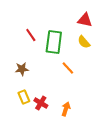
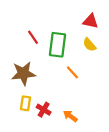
brown star: (22, 69) -> (23, 73), size x1.6
yellow rectangle: (24, 97) -> (26, 103), turned 32
orange arrow: (66, 109) -> (70, 116), turned -72

